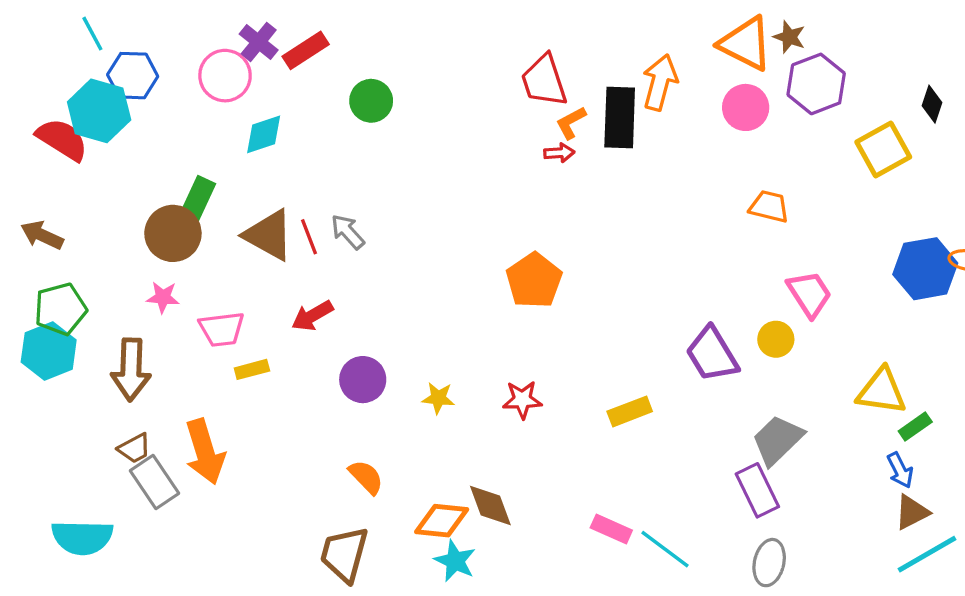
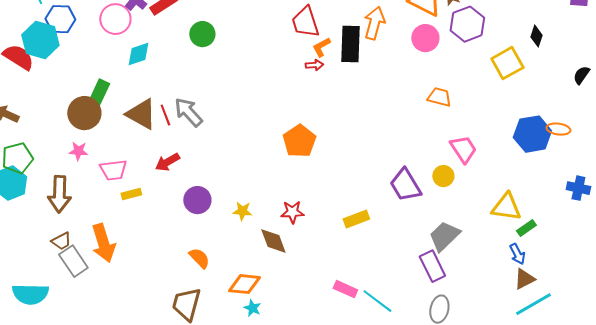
gray arrow: (348, 232) -> (188, 112), size x1.4
brown diamond: (490, 505) -> (273, 241), moved
cyan star: (455, 561) -> (252, 308), size x0.7

